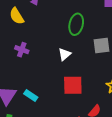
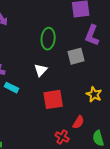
cyan rectangle: (31, 96) -> (12, 88), moved

